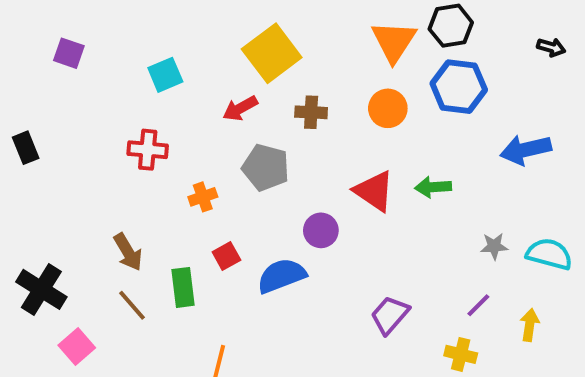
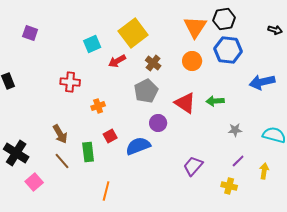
cyan square: (165, 75) -> (92, 44), moved
brown cross: (311, 112) -> (153, 63), turned 35
gray pentagon: (266, 167) -> (146, 91), moved, turned 30
gray star: (494, 246) -> (235, 130), moved

